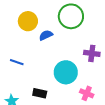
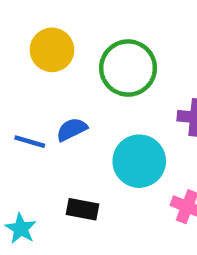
green circle: (71, 16) -> (128, 68), moved
blue semicircle: (46, 35) -> (72, 129), moved

